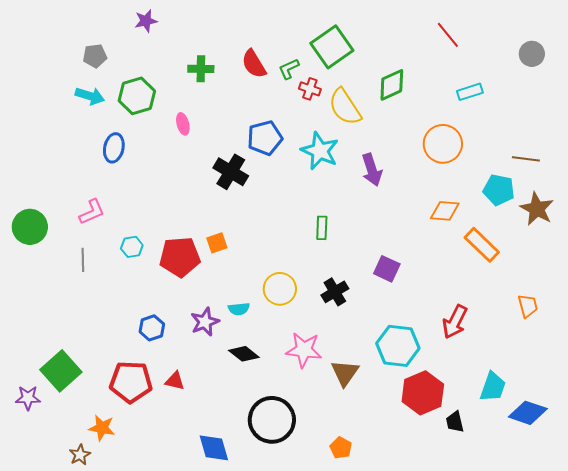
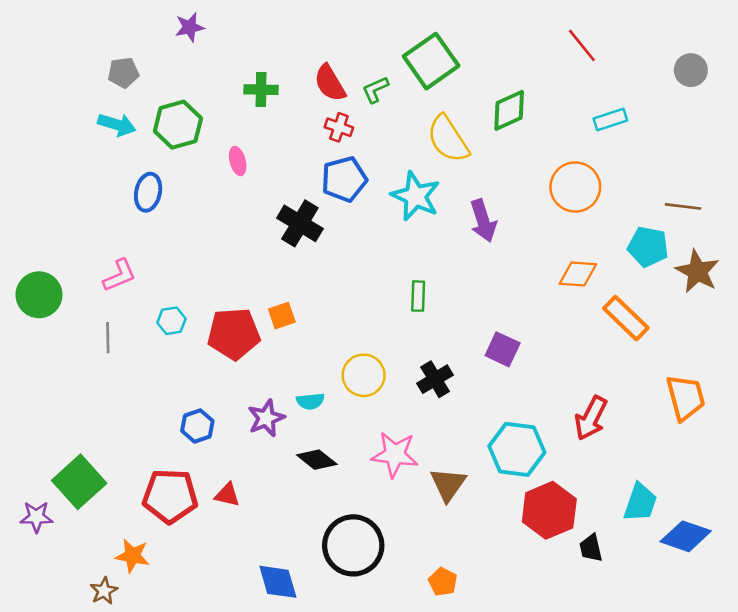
red cross: (310, 89) -> (339, 127), moved
orange trapezoid: (528, 306) -> (686, 397), size x1.5

